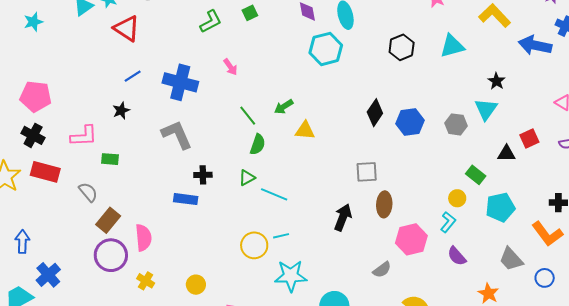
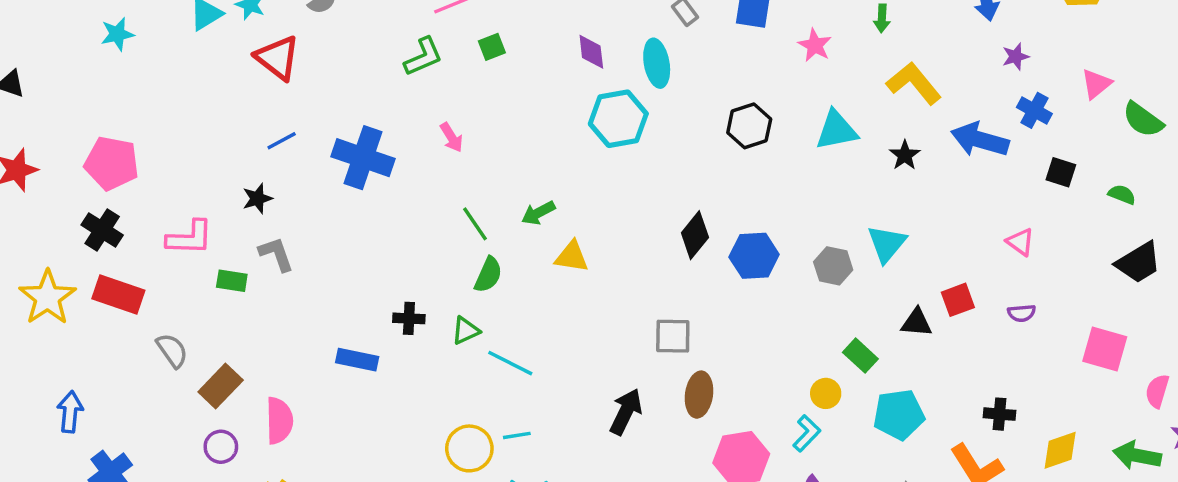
black star: (496, 81) -> (905, 155), moved
gray L-shape: (177, 135) -> (276, 254), moved, size x0.7
black cross: (203, 175) -> (409, 318), moved
gray semicircle: (88, 192) -> (172, 350), moved
purple circle: (111, 255) -> (221, 447), size x0.6

